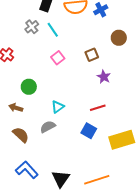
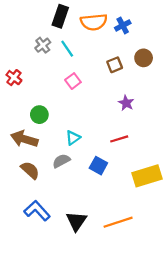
brown square: (92, 55) -> (115, 65), moved
brown arrow: (16, 108) -> (24, 139), size x1.6
blue square: (89, 131) -> (98, 166), moved

